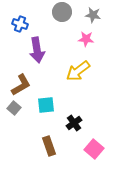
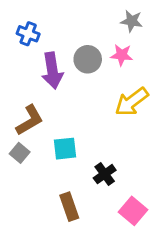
gray circle: (62, 12) -> (88, 59), moved
yellow arrow: (78, 71) -> (132, 102), moved

